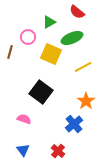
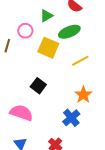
black square: (41, 92) -> (38, 86), size x0.7
pink semicircle: (24, 119) -> (21, 113), size x1.6

